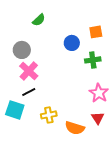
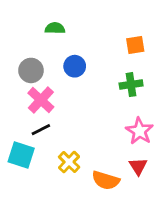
green semicircle: (39, 20) -> (55, 28), turned -136
blue circle: (72, 43) -> (75, 66), moved
yellow cross: (49, 115) -> (69, 162), turned -35

